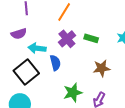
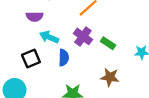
purple cross: (67, 39) -> (83, 36), turned -30
black square: (26, 72) -> (31, 59), size x0.7

